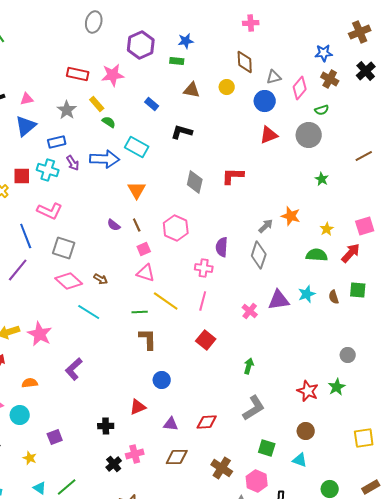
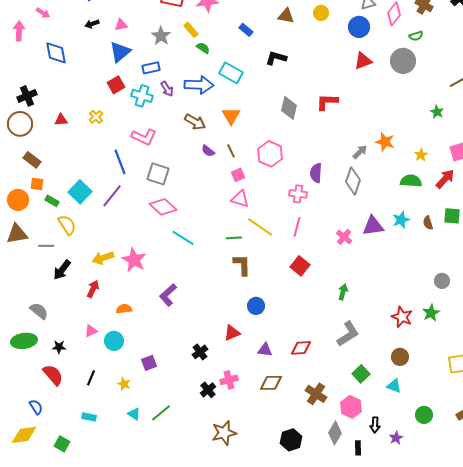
red square: (22, 176) -> (116, 85), moved, turned -30
green star: (322, 179) -> (437, 112), moved
brown arrow: (101, 279) -> (195, 122), moved, size x1.5
black cross: (106, 426) -> (200, 352), turned -35
green square: (267, 448) -> (361, 374), turned 30

